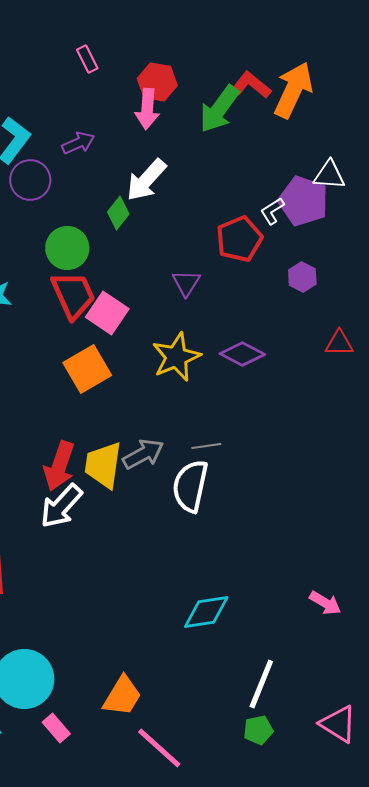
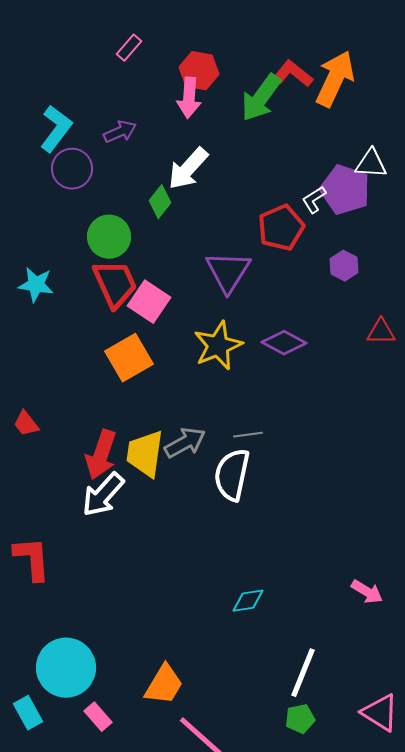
pink rectangle: (87, 59) -> (129, 48), turned 68
purple triangle: (186, 283) -> (228, 272), size x1.6
cyan diamond: (206, 612) -> (248, 601), size x0.7

